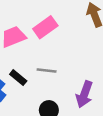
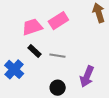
black rectangle: (18, 78) -> (35, 51), moved

